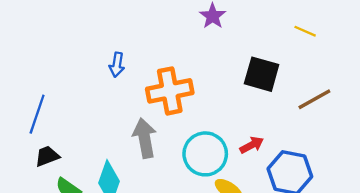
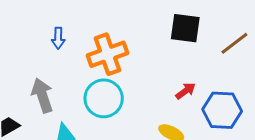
gray arrow: (145, 138) -> (42, 95), moved
cyan circle: (205, 154) -> (104, 98), moved

